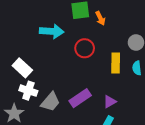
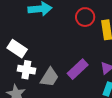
red circle: (85, 48) -> (85, 17), moved

